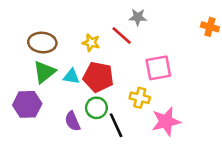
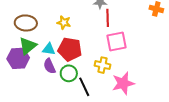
red line: (122, 35) -> (108, 18), moved, turned 48
purple hexagon: (27, 104) -> (18, 58), moved
purple semicircle: (72, 121) -> (49, 66), moved

